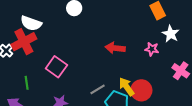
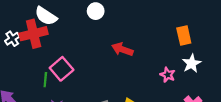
red arrow: (115, 48) -> (122, 49), moved
green line: (27, 83) -> (45, 80), moved

